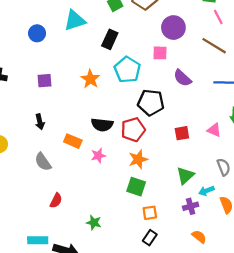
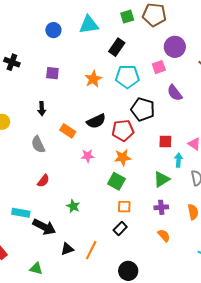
pink square: (160, 53) -> (159, 67), turned -32
cyan pentagon: (127, 70) -> (127, 77), turned 30
black semicircle: (102, 125) -> (96, 121), turned -42
pink star: (98, 156) -> (88, 156), moved
cyan arrow: (206, 191) -> (178, 160), moved, turned 104

